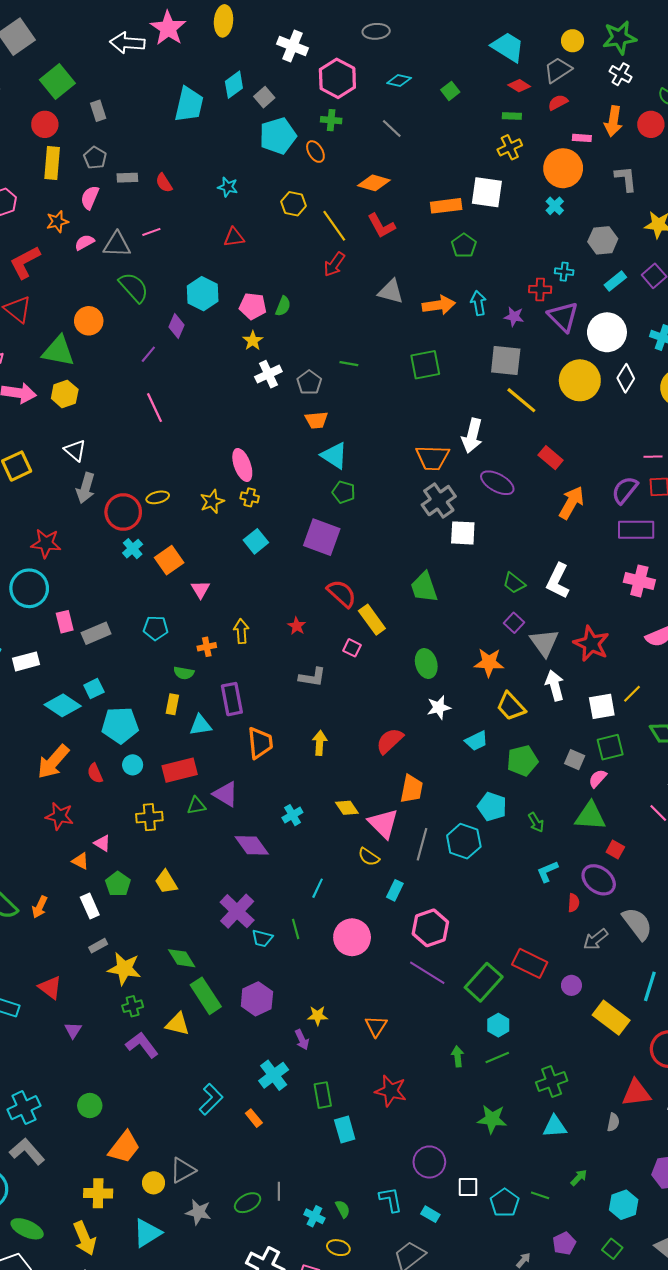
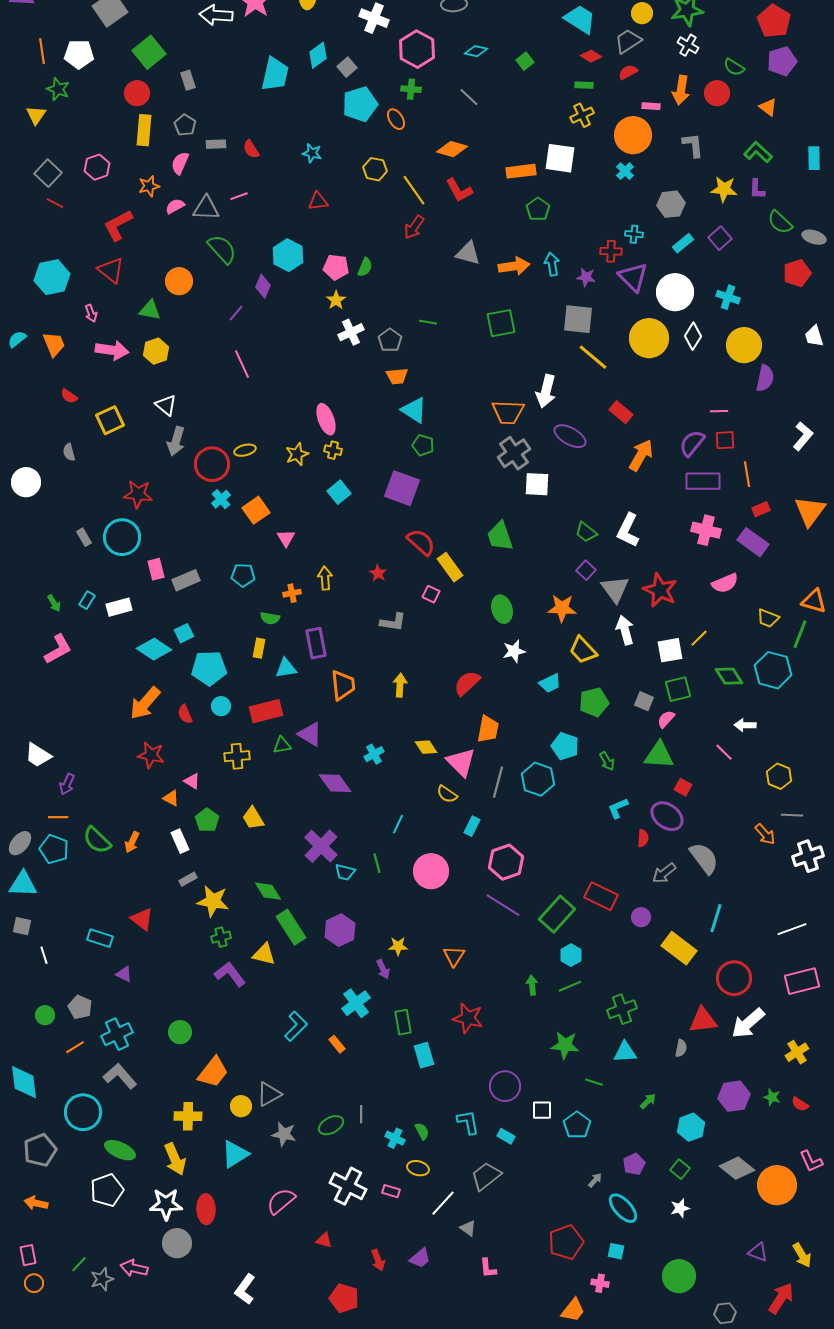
green triangle: (58, 351) -> (150, 310), size x0.7
purple triangle: (73, 1030) -> (124, 974), moved, turned -36
green line: (540, 1195) -> (594, 1082), moved

